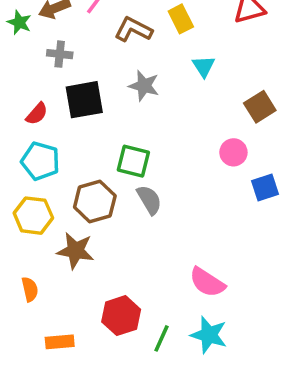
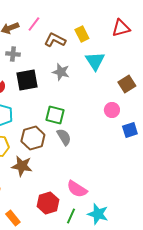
cyan triangle: (204, 66) -> (95, 61), size x1.5
pink semicircle: (207, 282) -> (77, 189), moved
orange rectangle: (60, 342) -> (13, 218), turned 56

